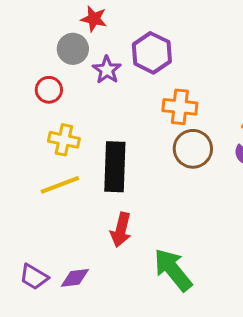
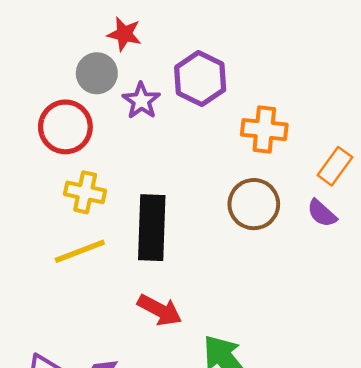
red circle: (49, 90) -> (65, 127), size x1.5
orange cross: (180, 107) -> (264, 130), moved
red arrow: (121, 230) -> (160, 310), turned -76

